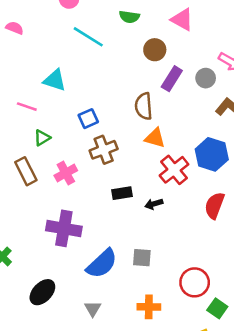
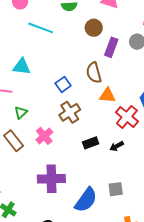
blue square: (88, 119) -> (63, 84), moved

